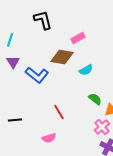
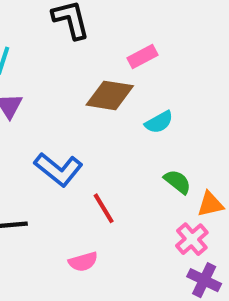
blue L-shape: (37, 75) -> (58, 169), moved

